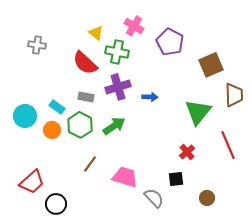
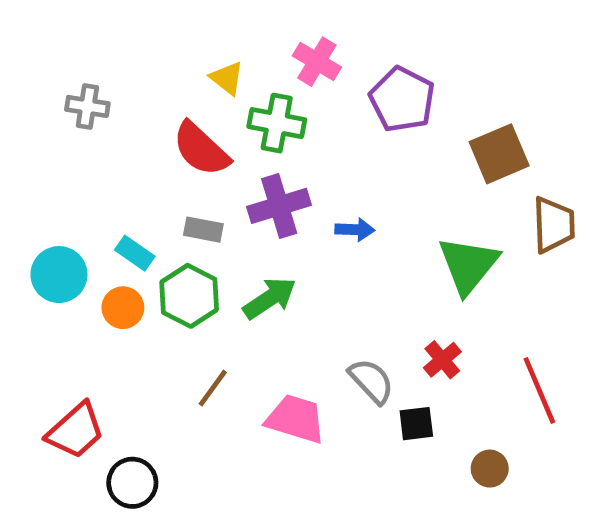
red line: (228, 145) -> (539, 390), moved
gray semicircle: (154, 198) -> (371, 381), moved

